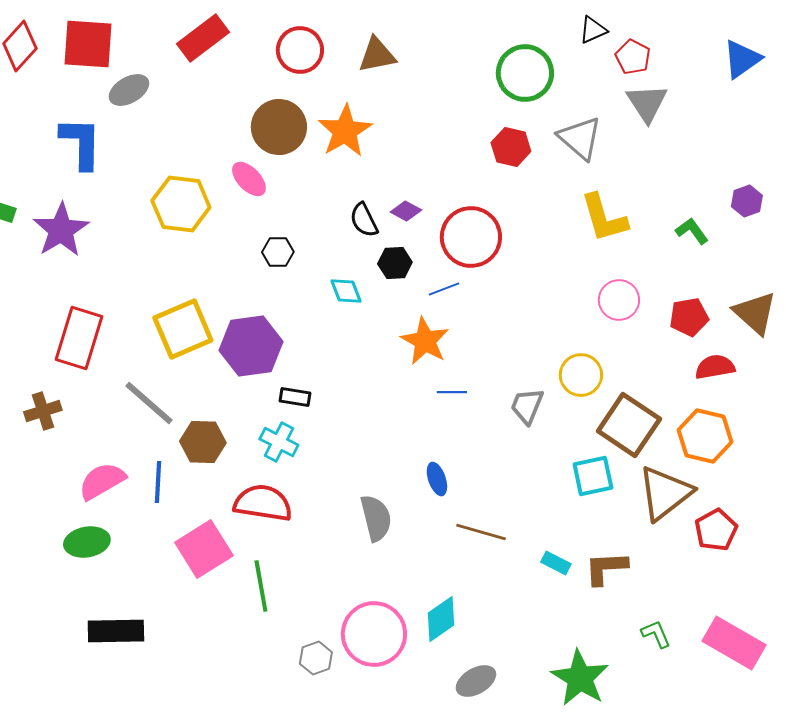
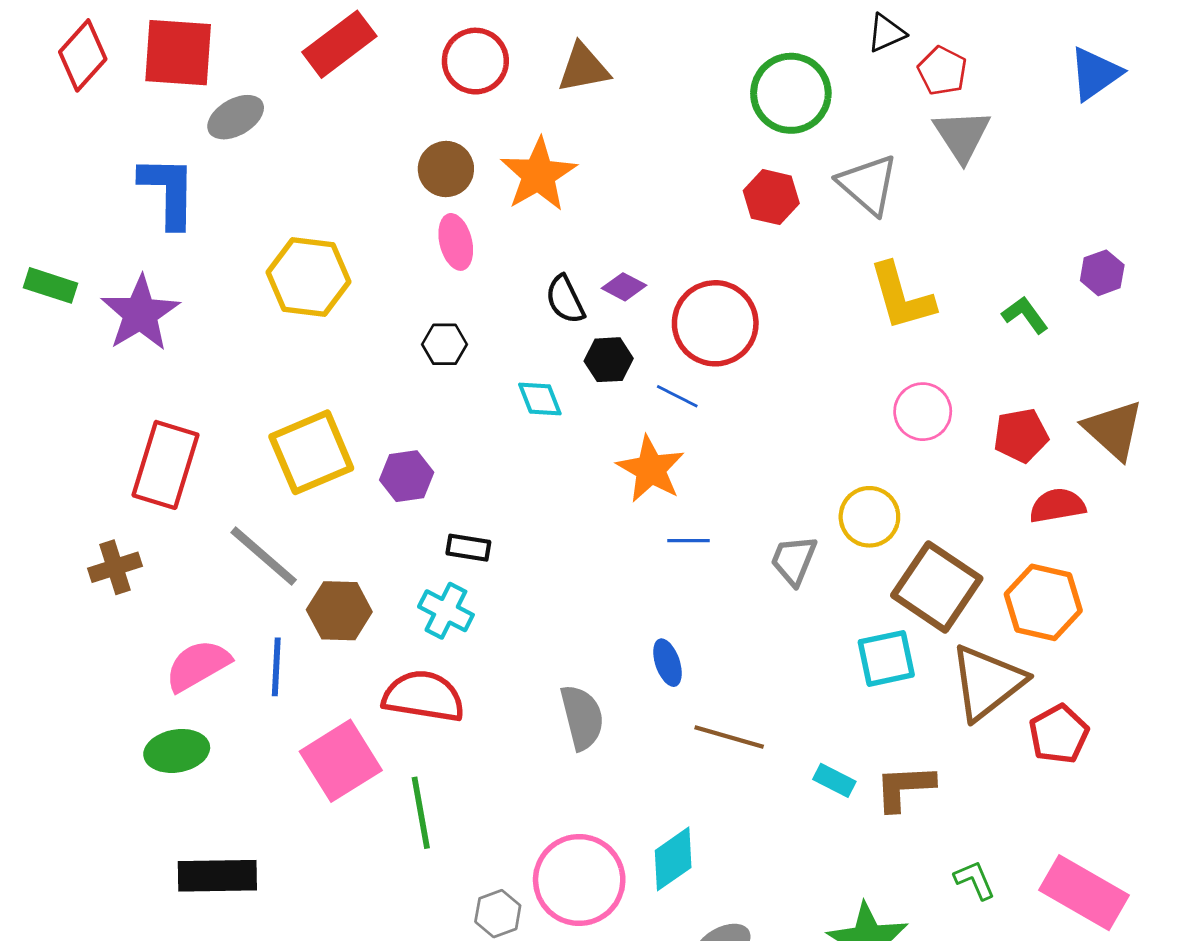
brown circle: (279, 127) -> (446, 169), size x0.7
pink ellipse: (249, 179) -> (456, 242), moved, turned 30
blue line: (444, 289) -> (677, 396), turned 48
purple hexagon: (251, 346) -> (407, 476), size x0.6

